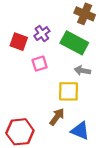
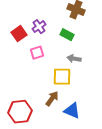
red square: (19, 42) -> (19, 34), turned 35
green rectangle: (74, 43) -> (67, 35), size x0.6

